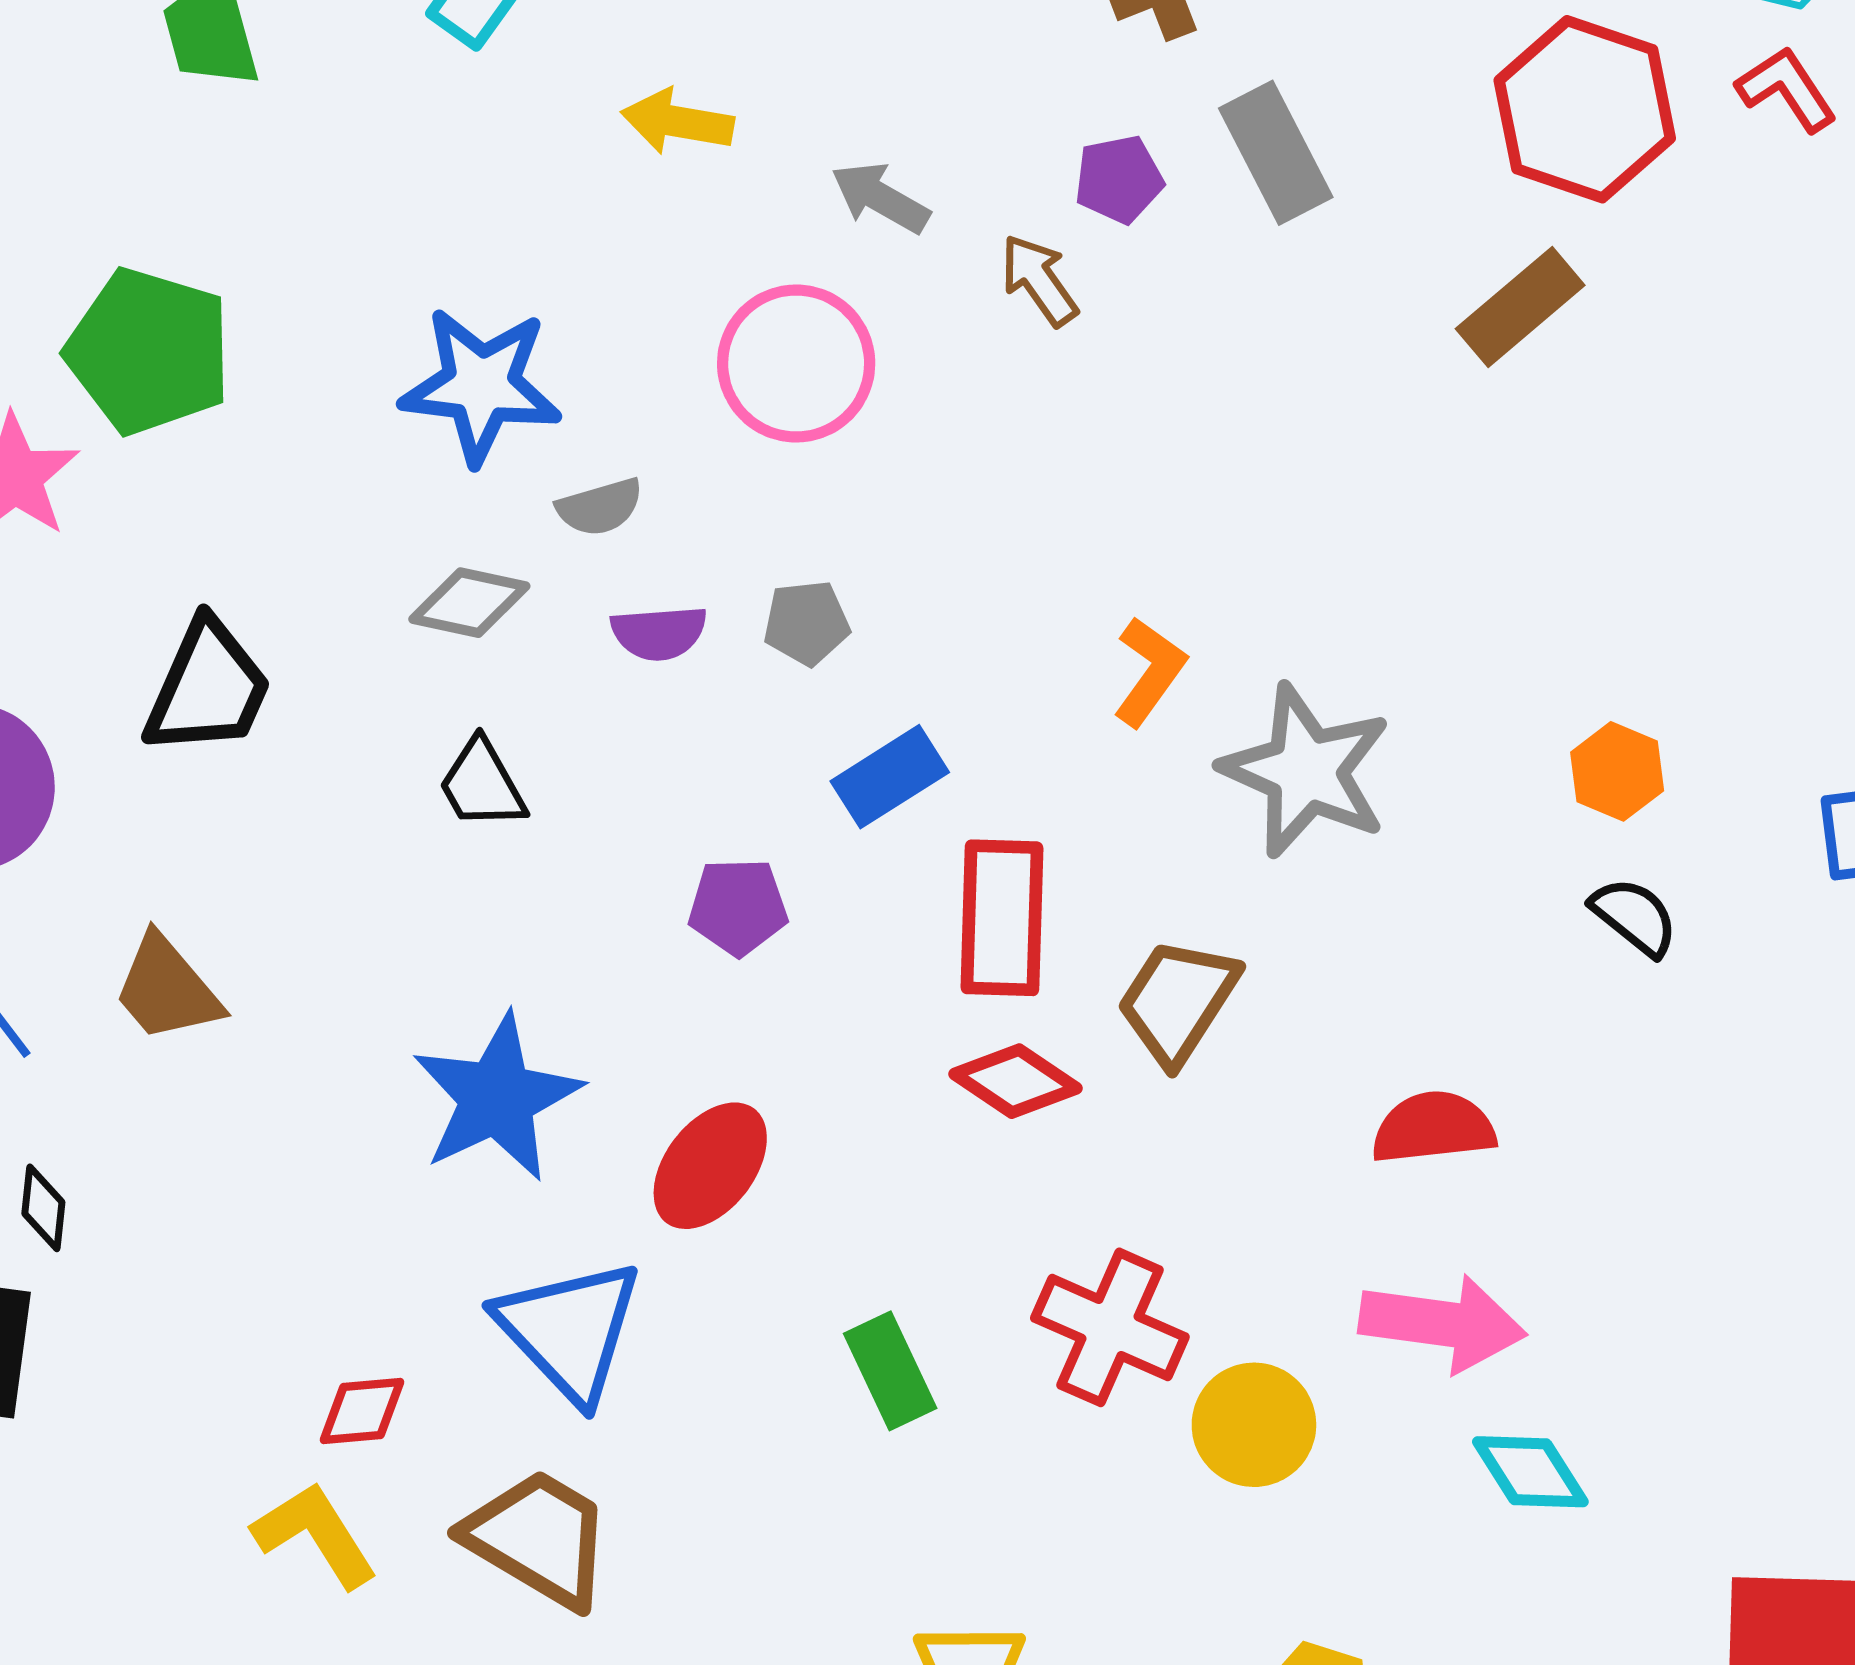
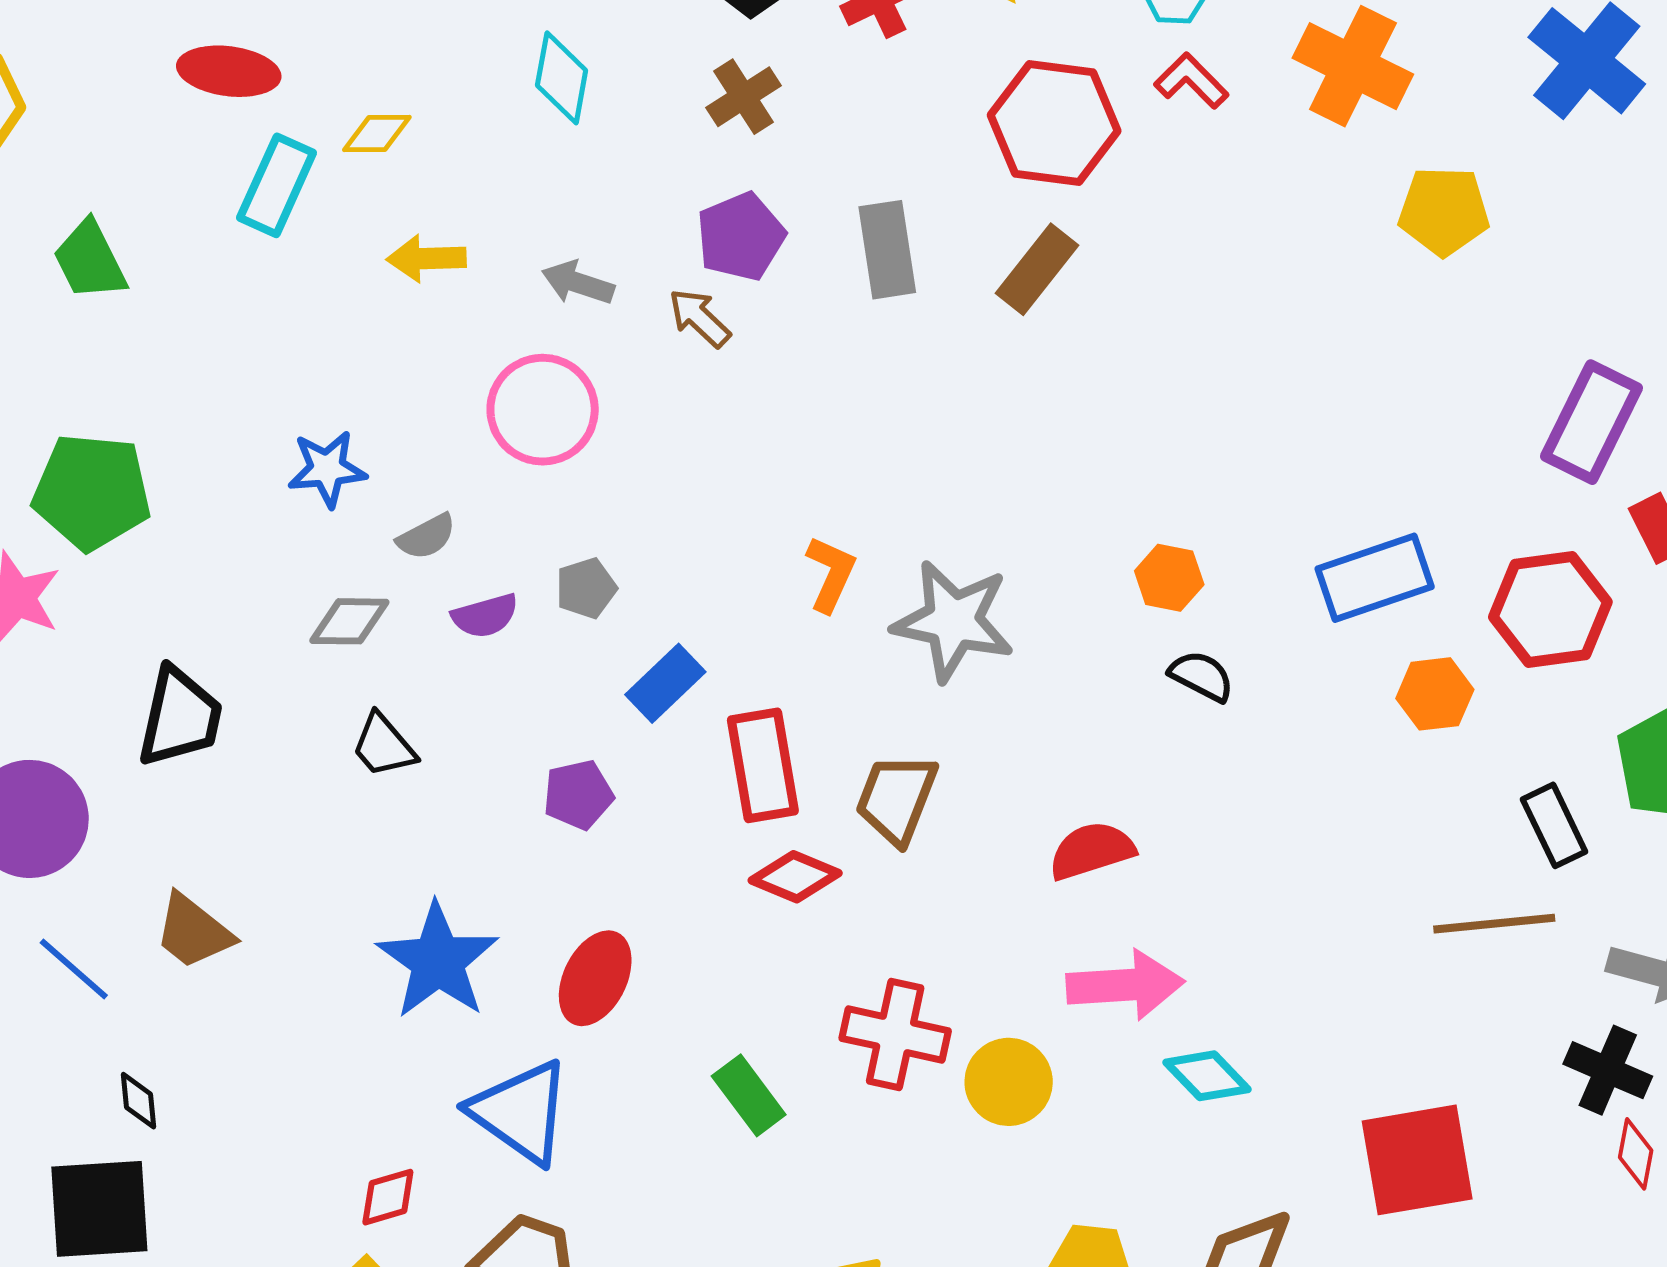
gray rectangle: (1276, 153) -> (887, 250), moved, turned 30
purple pentagon: (1119, 179) -> (741, 237), size x1.4
blue star: (481, 385) -> (327, 469), size x0.7

